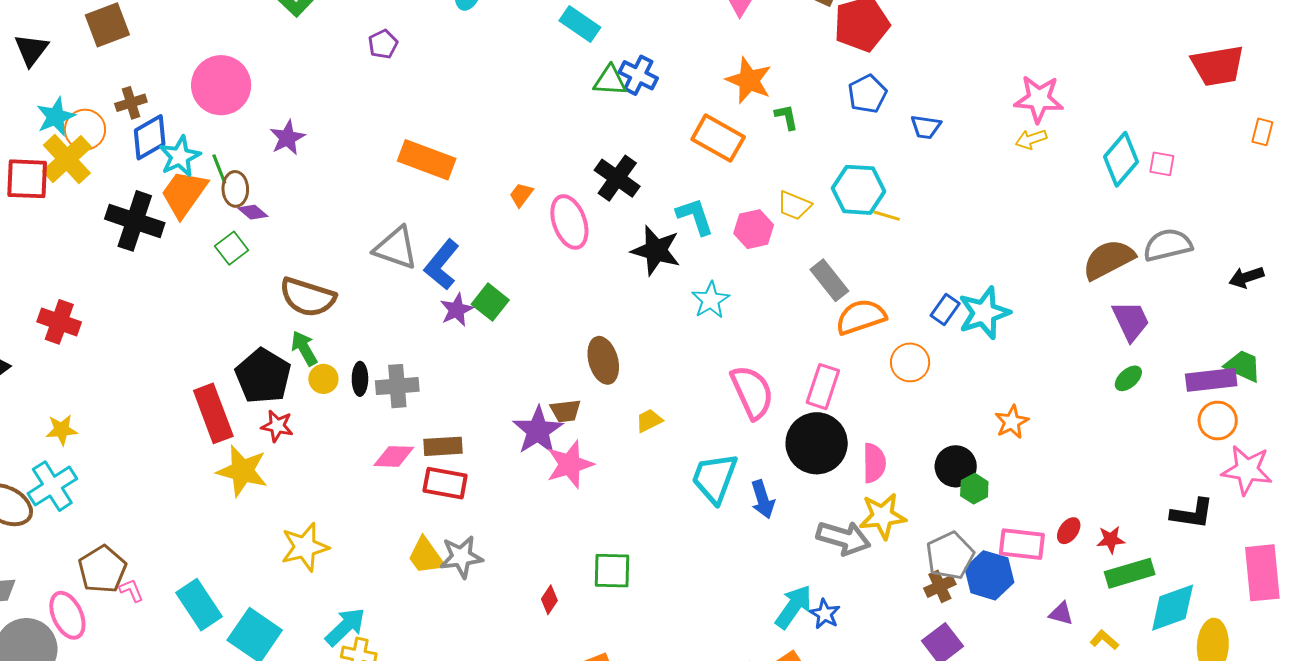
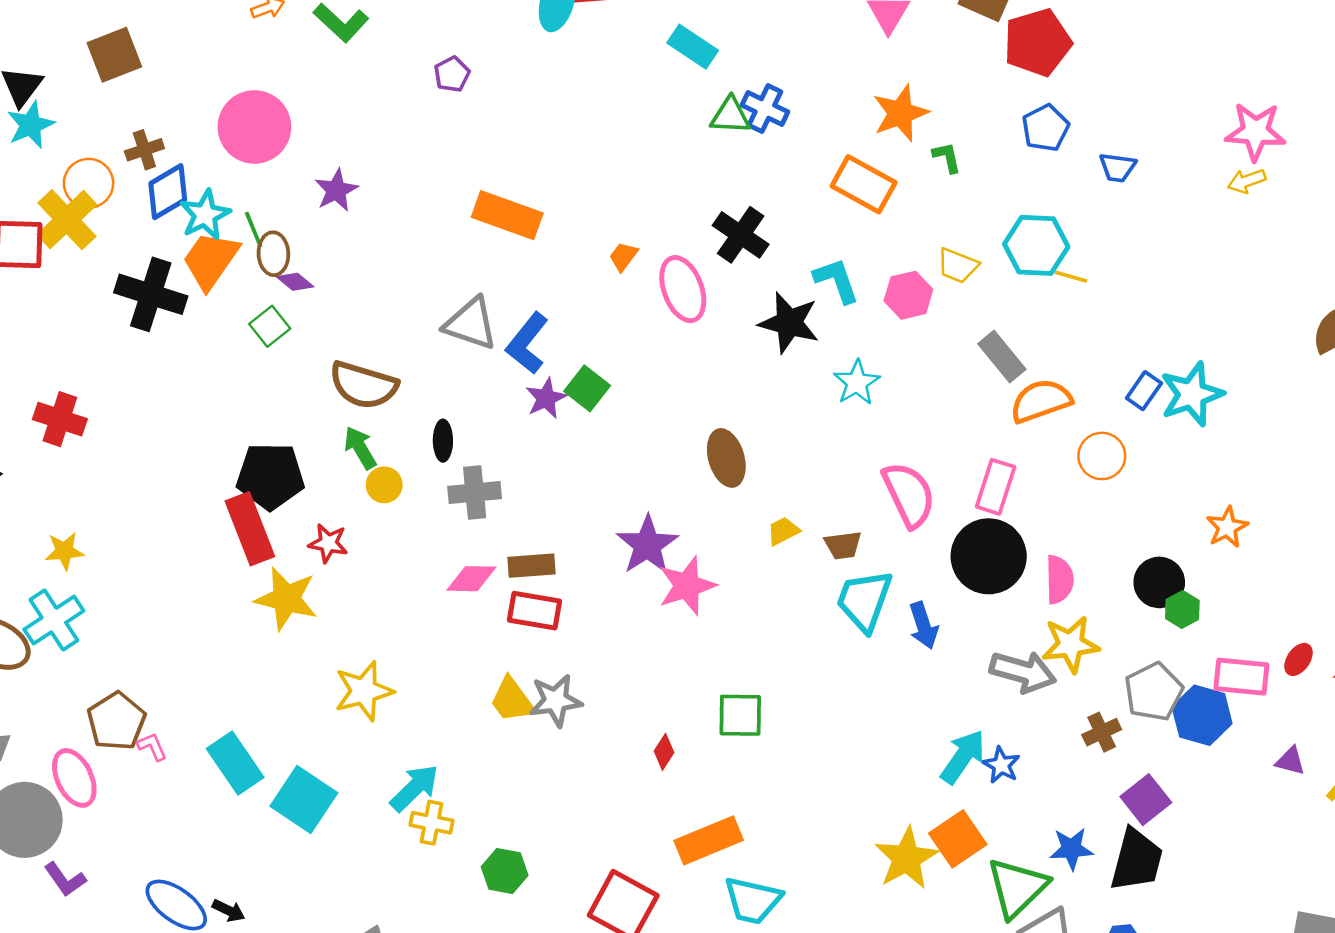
orange star: (749, 80) -> (900, 113), turned 30
cyan star: (56, 117) -> (31, 125), moved
black pentagon: (263, 376) -> (270, 476), moved, turned -30
black ellipse: (360, 379) -> (443, 441), moved
brown trapezoid: (565, 411) -> (843, 545), moved
brown cross: (940, 586) -> (1102, 732), moved

